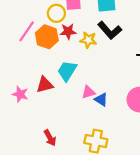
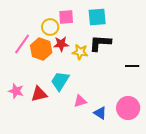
black L-shape: (110, 30) -> (100, 43), turned 135
pink star: (20, 94) -> (16, 91), moved
blue triangle: (101, 100) -> (100, 113), moved

